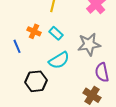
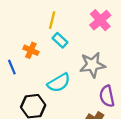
cyan rectangle: (56, 33) -> (60, 40), moved

